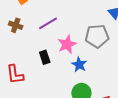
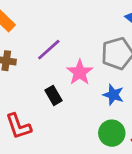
blue star: (79, 65) -> (113, 95), moved

